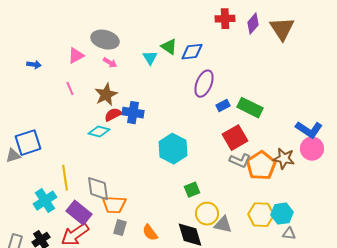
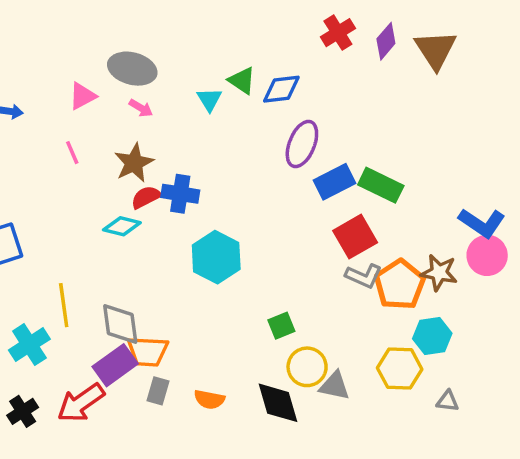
red cross: (225, 19) -> (338, 33), turned -30
blue rectangle: (223, 106) -> (335, 182), size x1.6
cyan hexagon: (173, 149) -> (216, 257), moved
purple rectangle: (79, 213) -> (115, 365), moved, turned -75
cyan hexagon: (282, 214) -> (432, 336), moved
orange semicircle: (150, 233) -> (209, 399), turned -42

